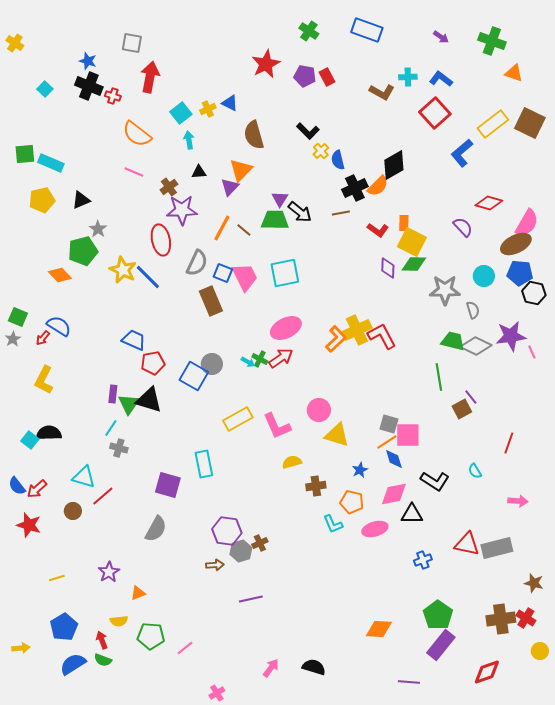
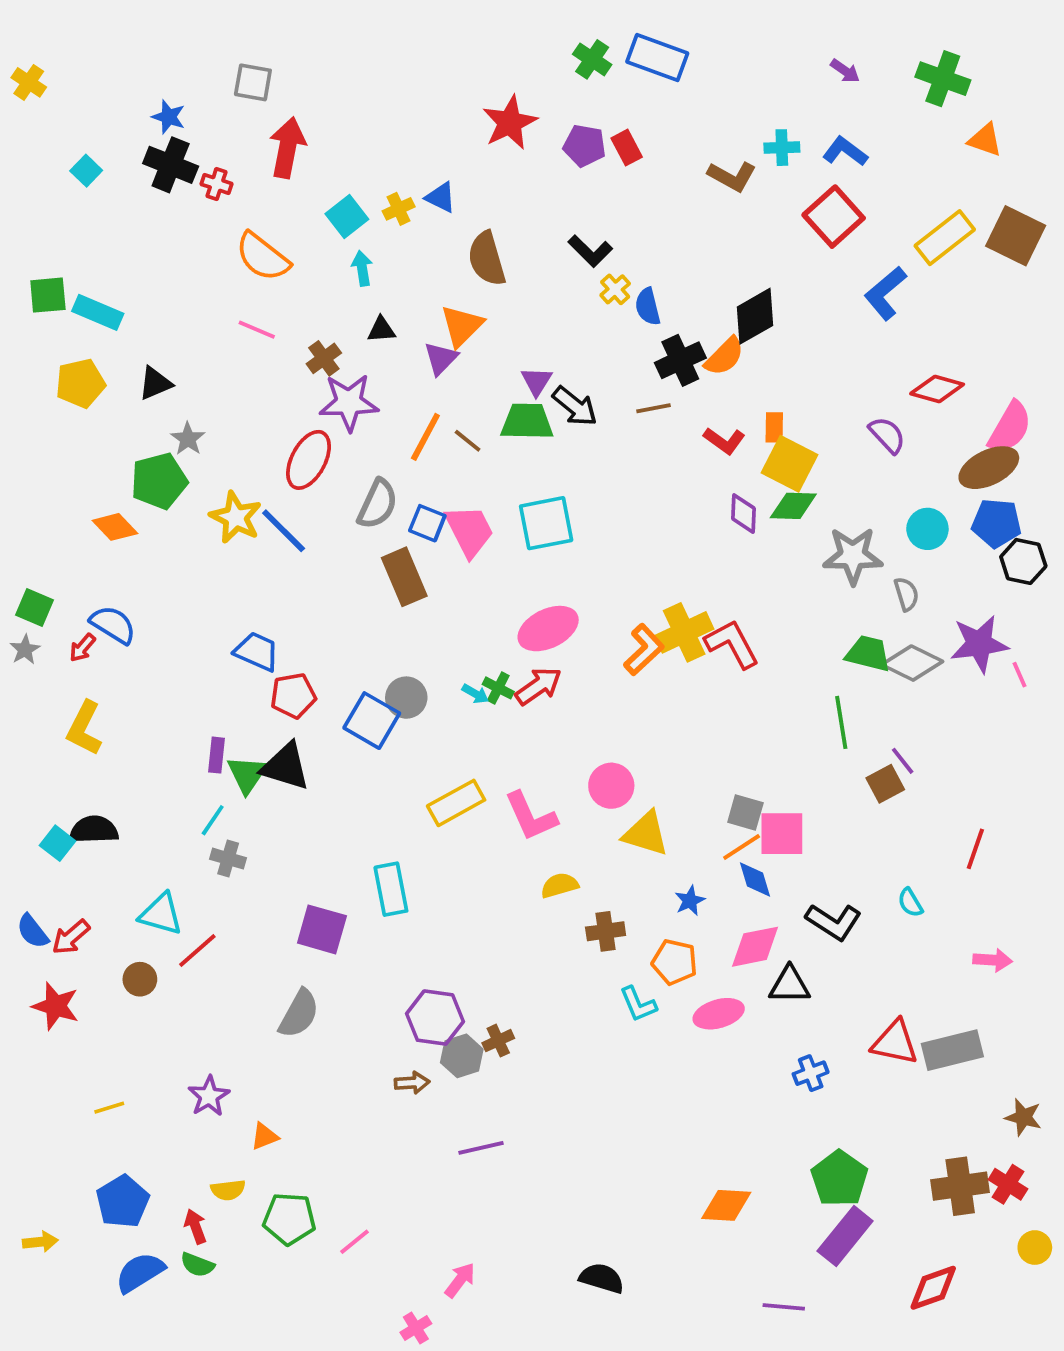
blue rectangle: (367, 30) -> (657, 57), moved
red ellipse: (161, 240) -> (309, 460), turned 40
pink arrow: (271, 668) -> (460, 1280), moved

